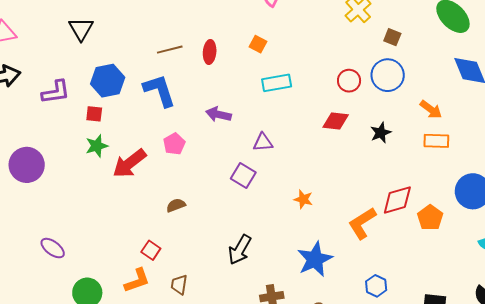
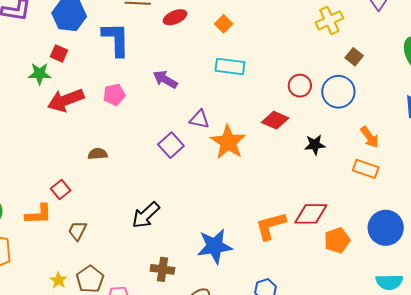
red ellipse: (210, 52) -> (175, 17), turned 45
red square: (94, 114) -> (59, 54), moved
orange star: (303, 199) -> (228, 142), moved, size x1.8

